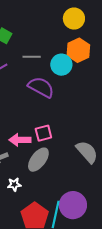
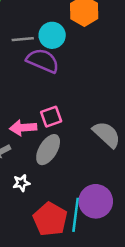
gray line: (32, 57) -> (23, 39), moved
cyan circle: (61, 65) -> (52, 35), moved

